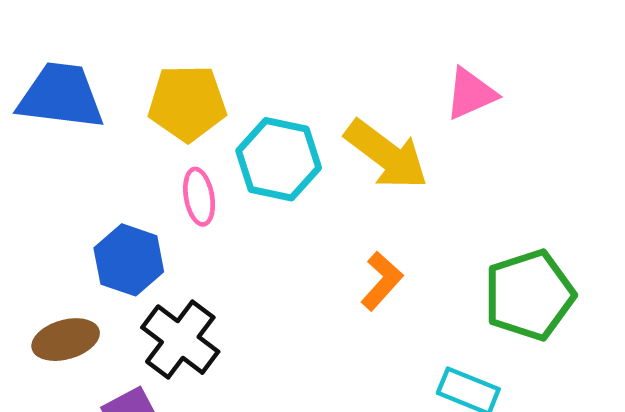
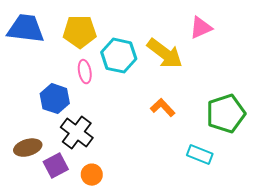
orange L-shape: (382, 281) -> (163, 108), turned -85
brown ellipse: (66, 340) -> (28, 148), moved

